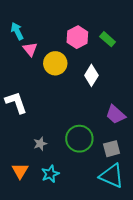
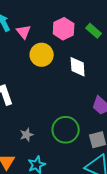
pink triangle: (30, 49) -> (24, 32), moved
white diamond: (91, 75) -> (78, 67), turned -35

